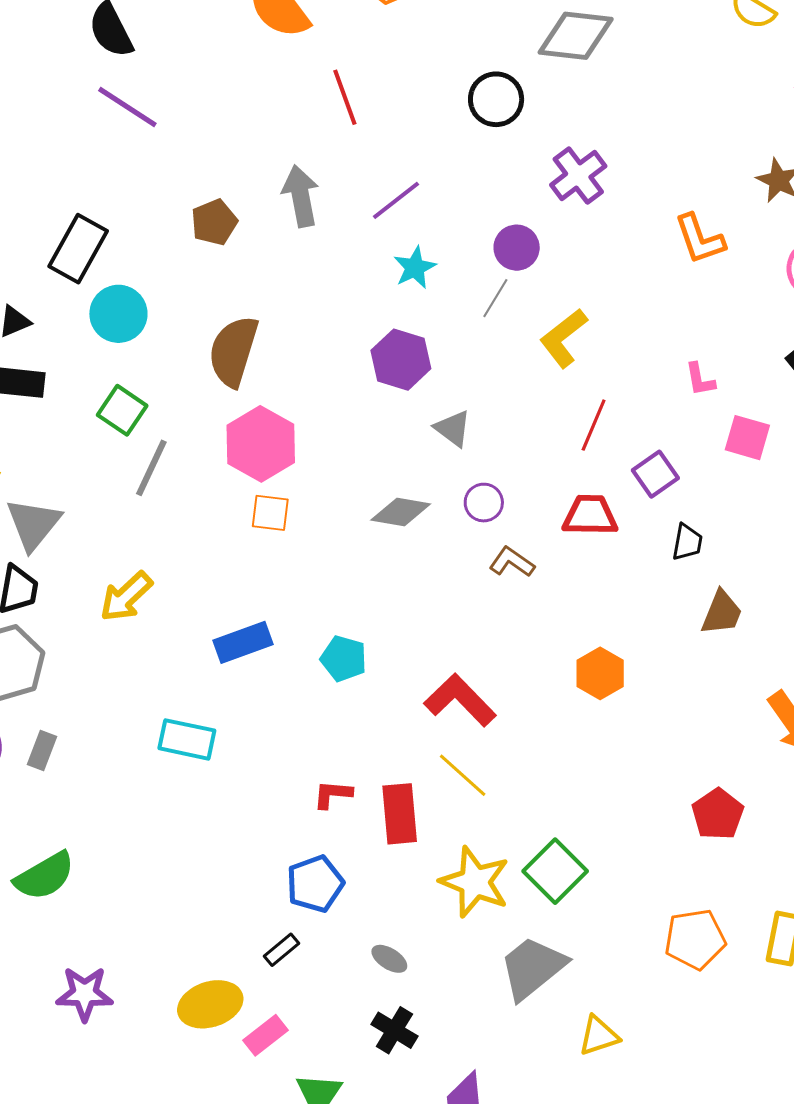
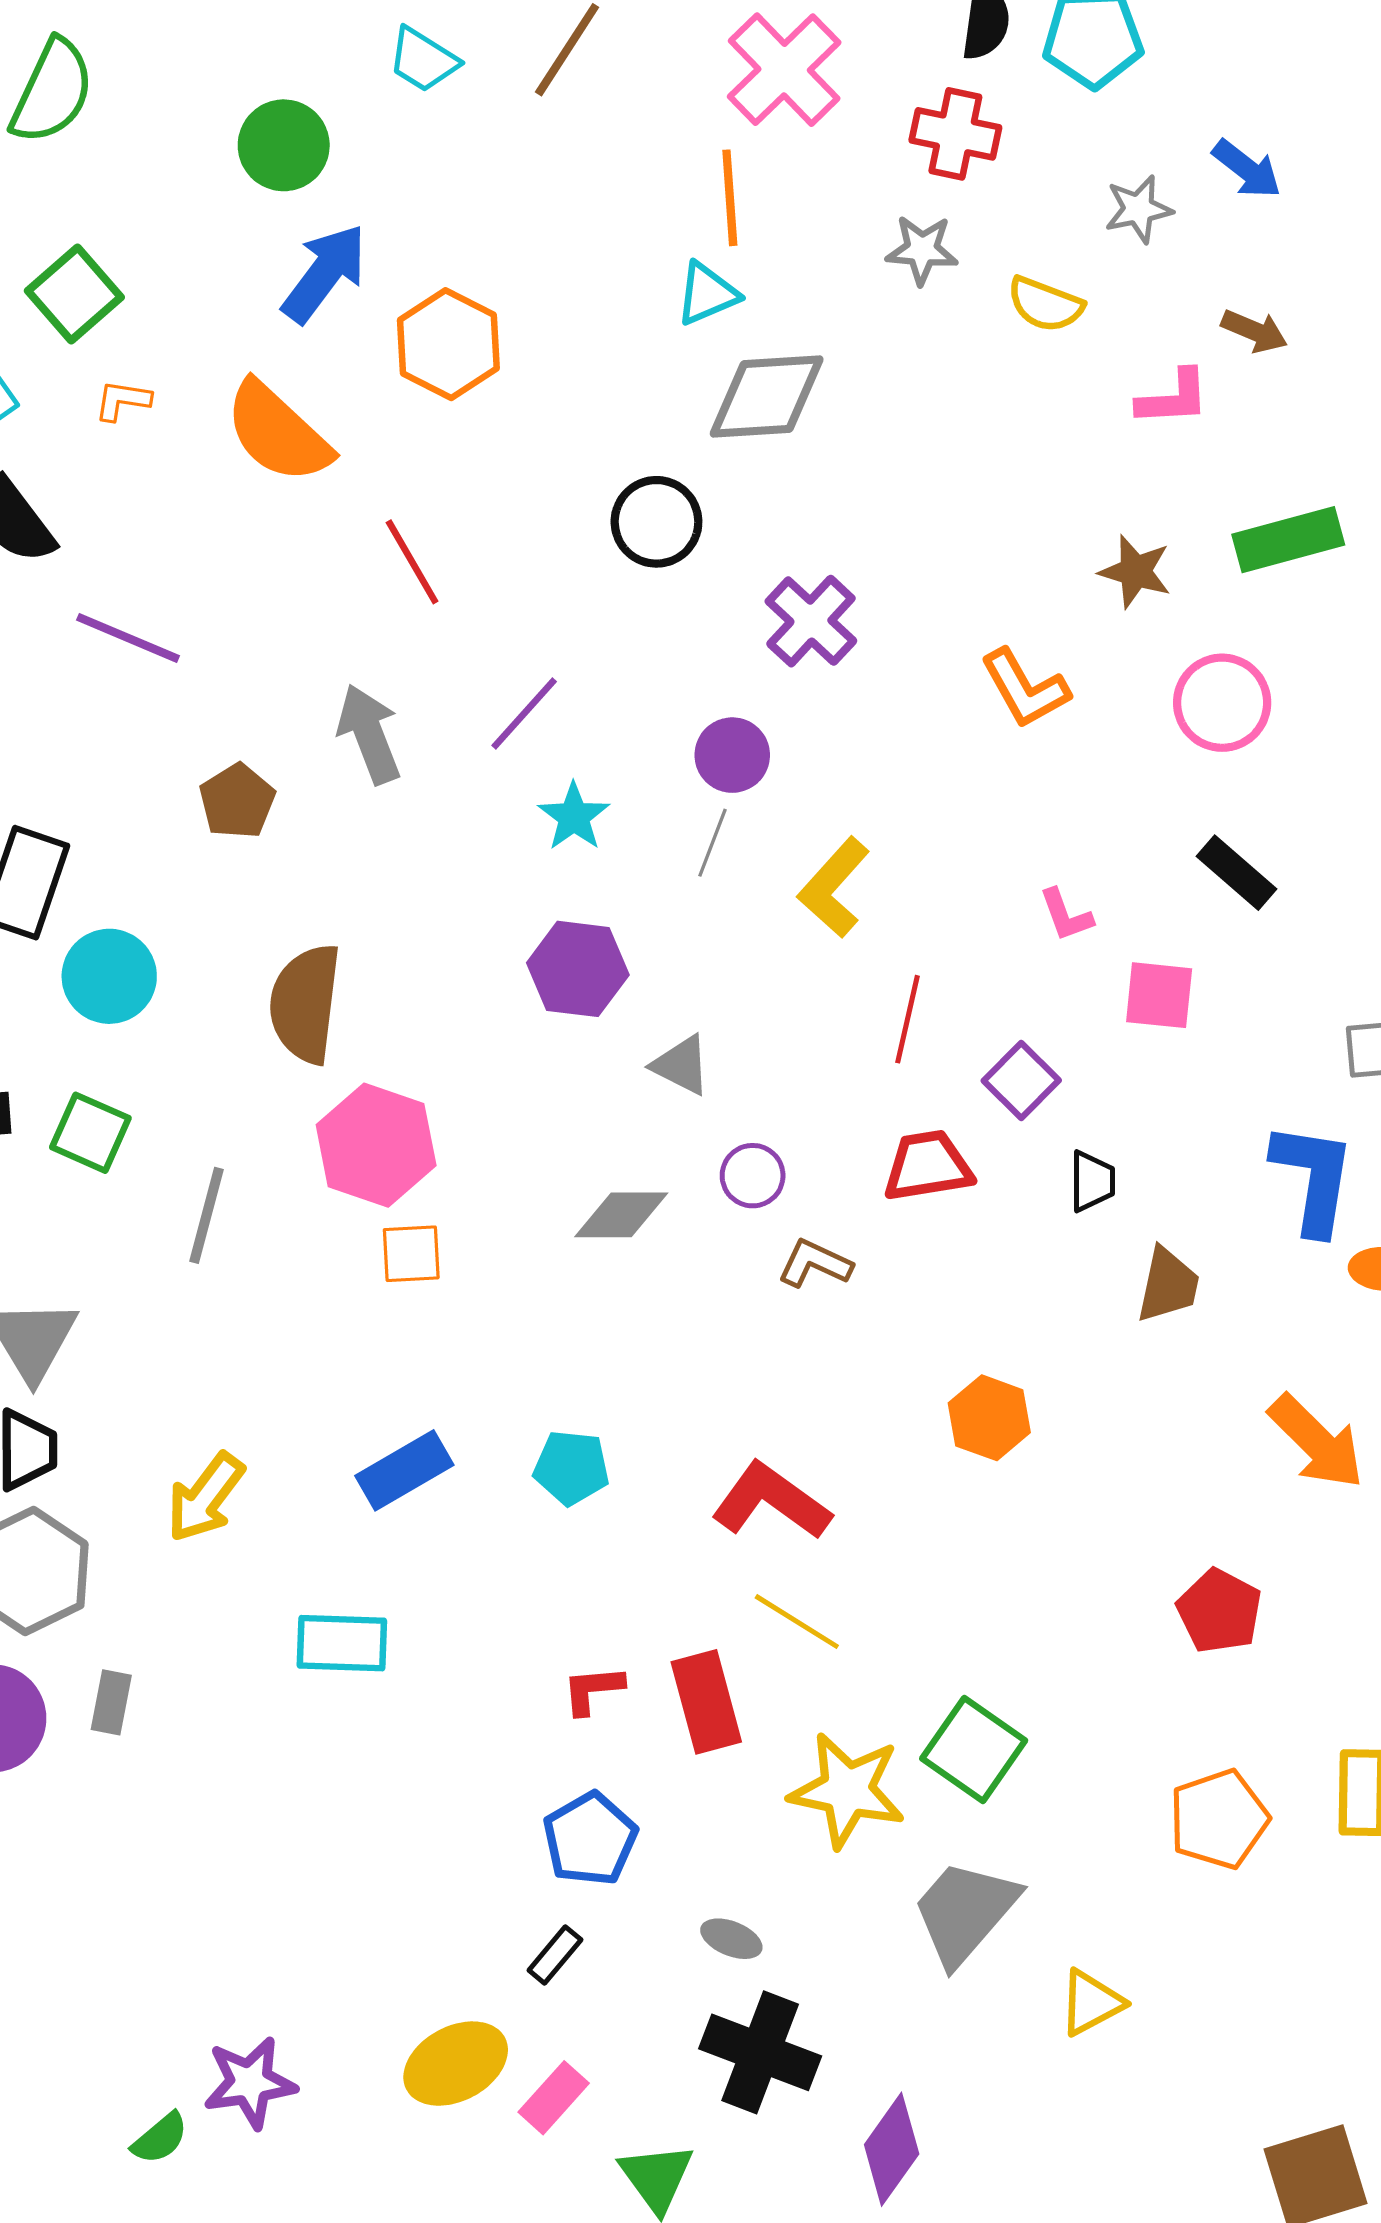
purple line: (127, 107) -> (128, 638), moved
green square: (122, 410) -> (90, 1133), moved
yellow arrow: (126, 597) -> (205, 1497), moved
green semicircle: (45, 876) -> (160, 2138), moved, size x0.6
black cross: (394, 1030) -> (760, 2052), size x1.5

